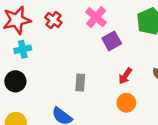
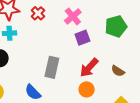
red arrow: (125, 76) -> (89, 68), size x1.5
gray rectangle: (80, 83) -> (52, 67), size x1.5

